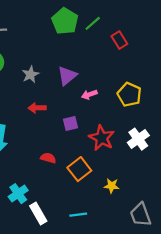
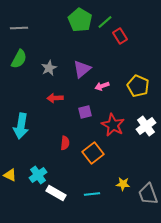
red rectangle: (119, 40) -> (120, 36), moved
red semicircle: (48, 158) -> (65, 143), turned 80
yellow star: (112, 186) -> (123, 184), moved
white rectangle: (38, 214) -> (56, 193), turned -30

